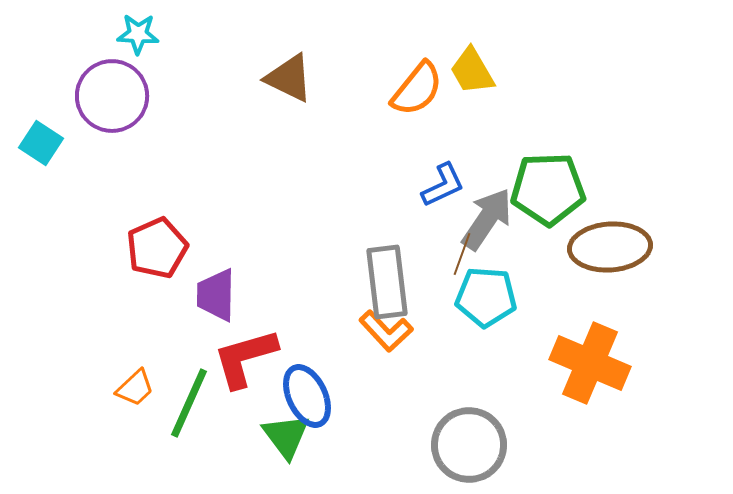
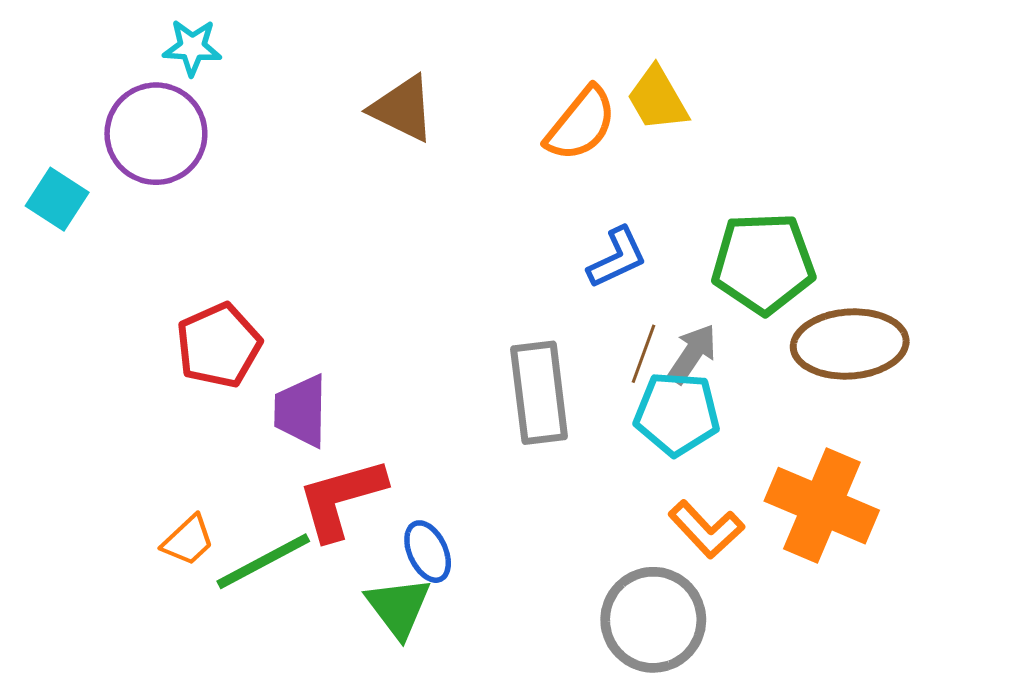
gray arrow: (487, 219) -> (692, 354), moved, size x0.7
orange L-shape: (386, 331) -> (706, 529), moved
blue ellipse: (307, 396) -> (428, 552), size x0.7
green line: (189, 403) -> (263, 561), turned 38

